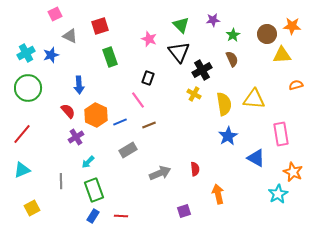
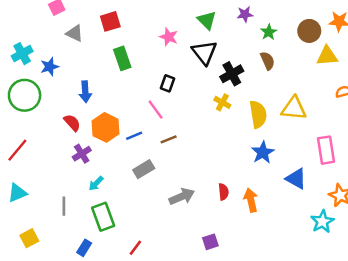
blue star: (51, 55) -> (50, 67), moved
orange arrow: (218, 194) -> (251, 200), moved
blue rectangle: (93, 216) -> (84, 248), moved
red line: (121, 216) -> (135, 248), turned -56

